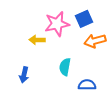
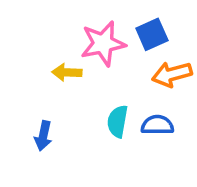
blue semicircle: (87, 85) -> (157, 125), moved

